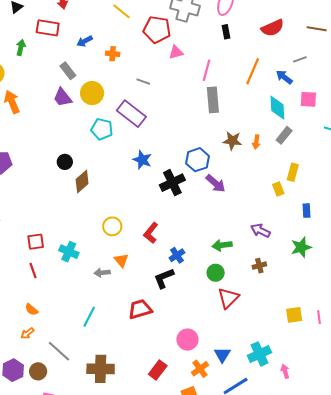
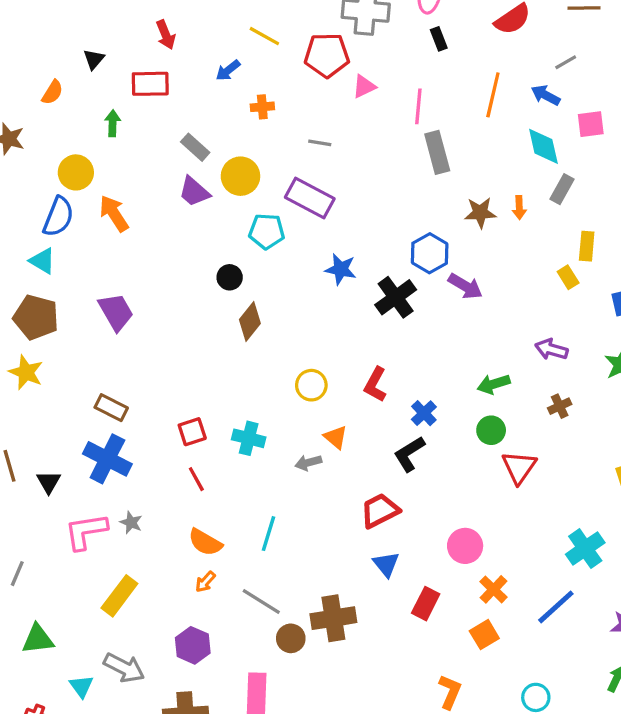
blue arrow: (85, 41) -> (228, 70), moved
black circle: (65, 162) -> (230, 277), moved
orange semicircle: (32, 310) -> (205, 542), size x1.5
cyan line: (89, 317) -> (268, 534), moved
blue triangle: (222, 355) -> (386, 564), moved
brown circle: (38, 371) -> (291, 638), moved

